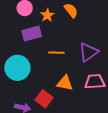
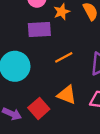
orange line: (56, 53) -> (64, 57), turned -42

